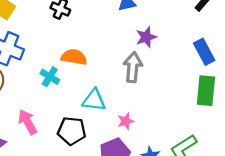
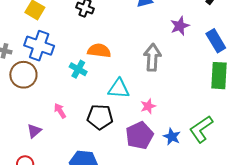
purple star: (146, 37) -> (180, 26), moved
pink arrow: (28, 122) -> (60, 111), size x0.7

